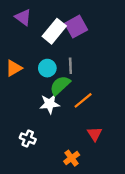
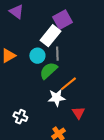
white rectangle: (54, 31) -> (50, 36), moved
white star: (50, 104) -> (56, 98), moved

